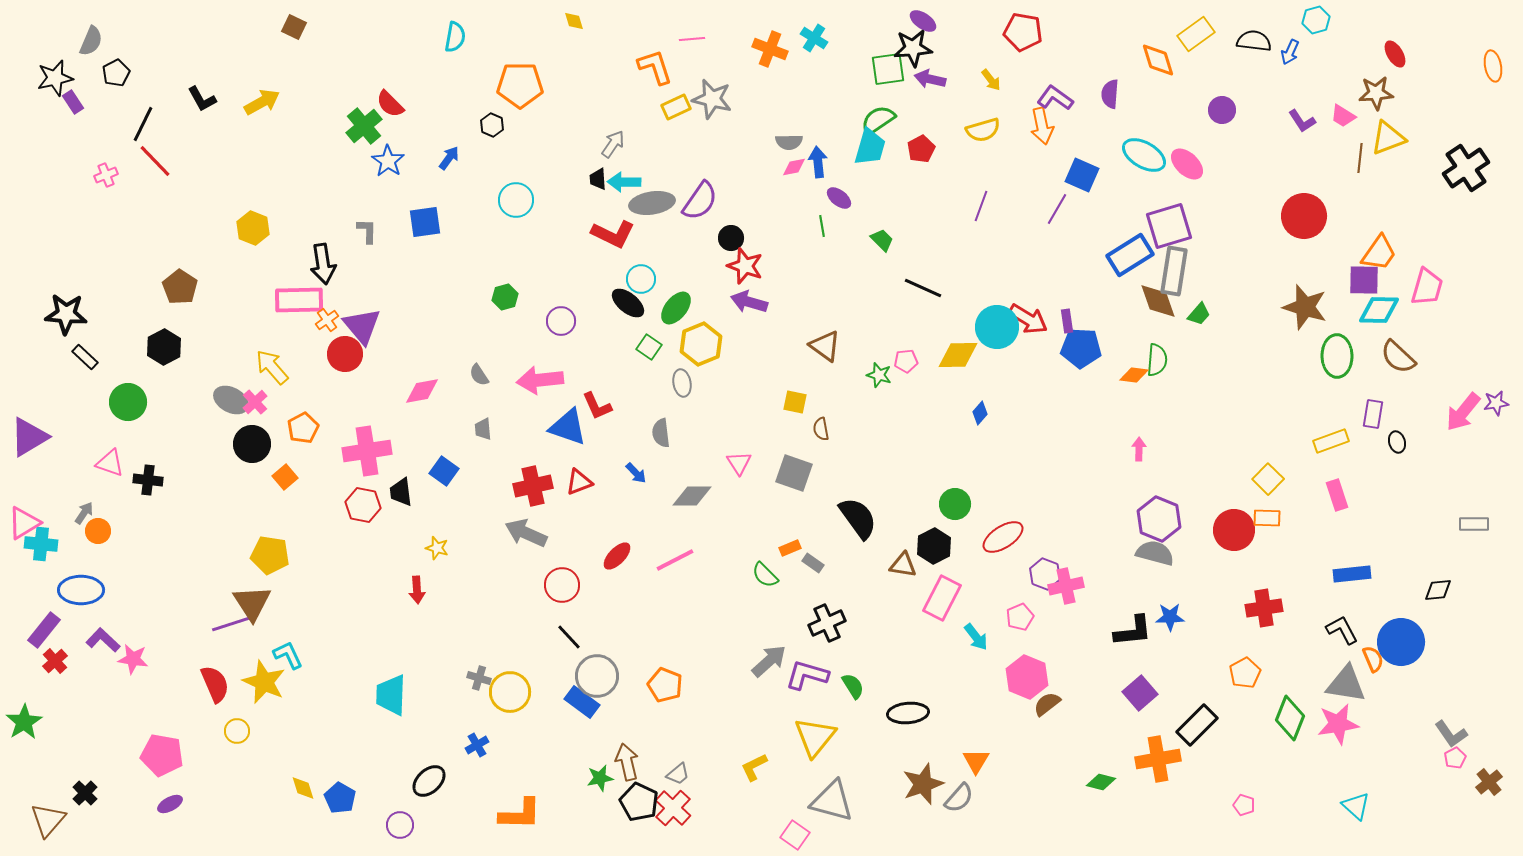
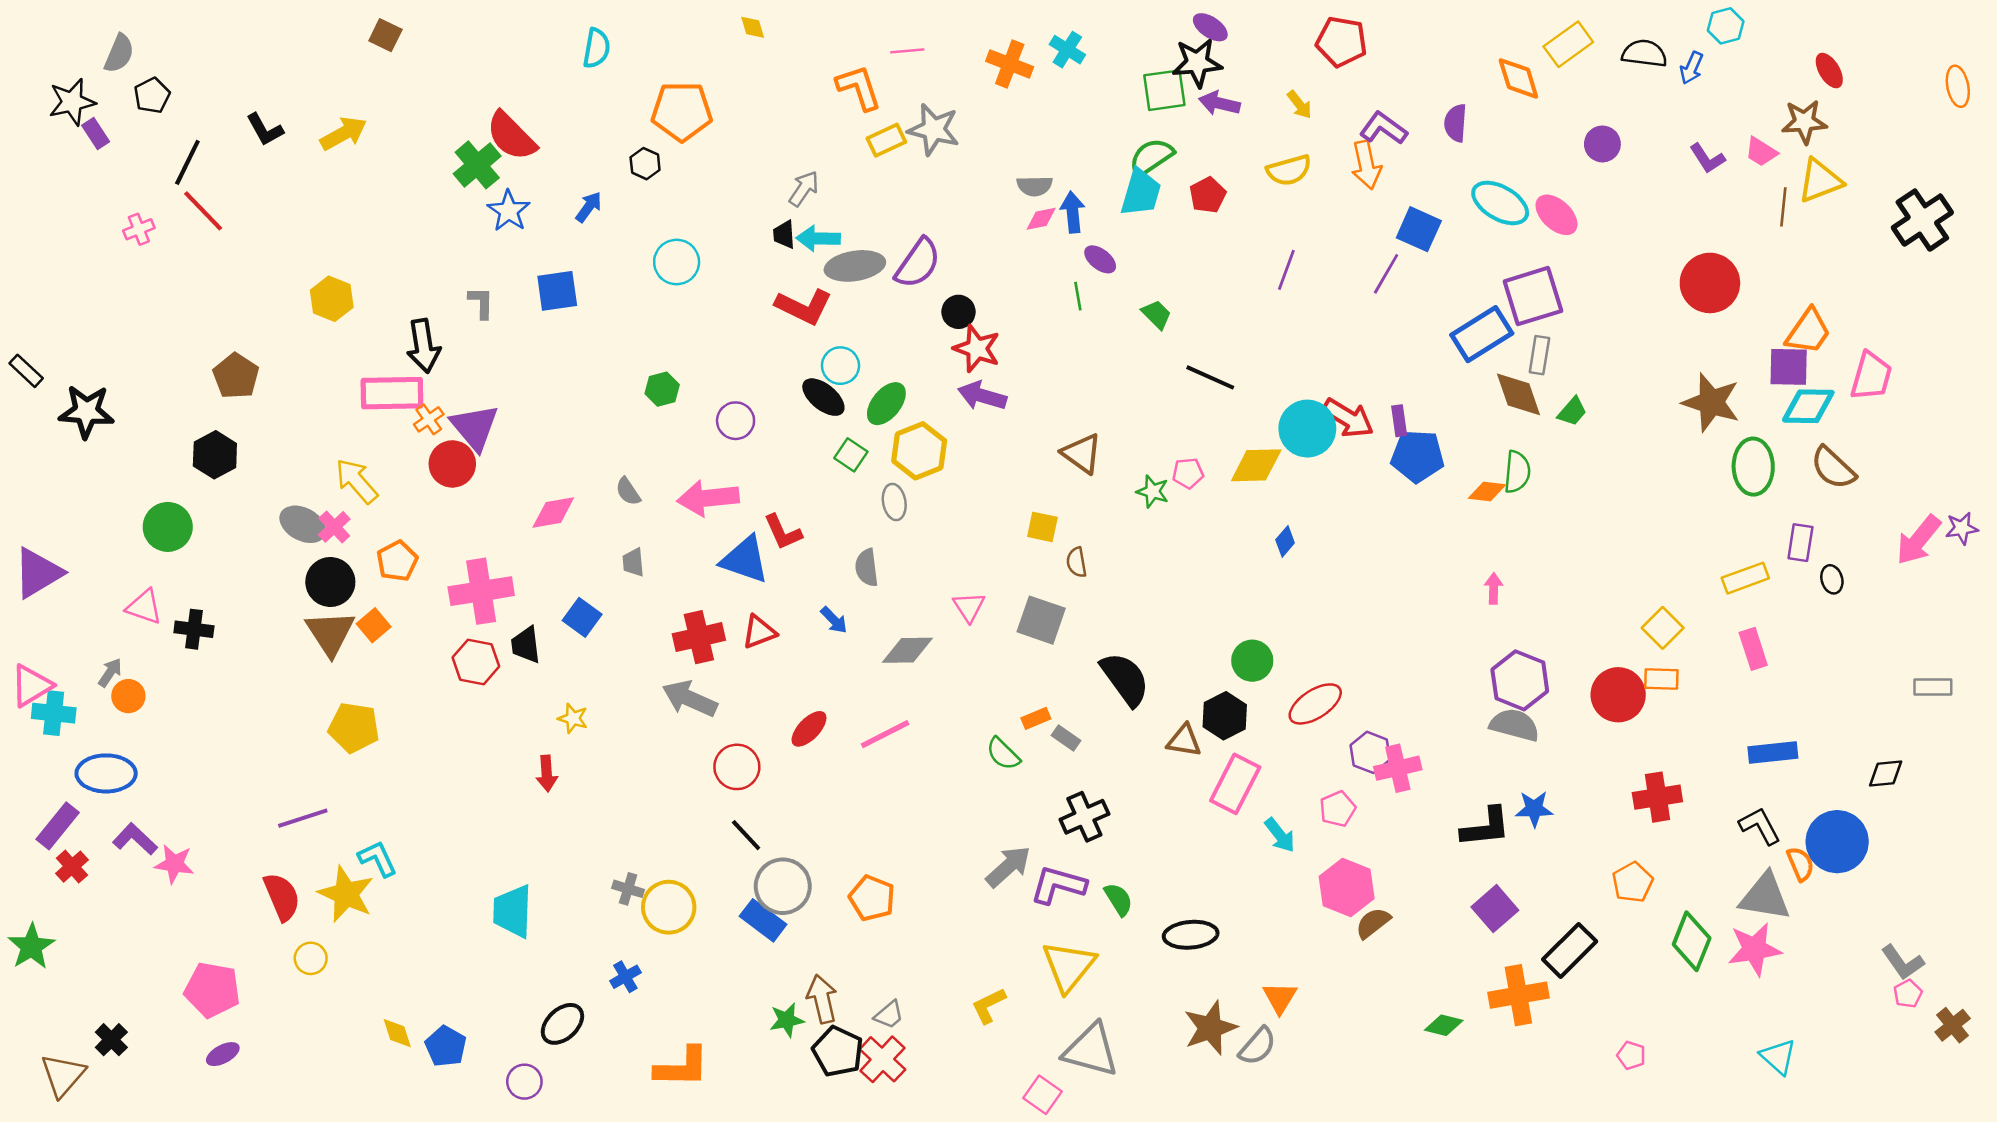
red semicircle: (390, 104) -> (511, 136), size x1.4
gray rectangle: (1174, 271) -> (1539, 355), size x0.6
black rectangle: (85, 357) -> (26, 371), moved
brown triangle: (252, 603) -> (330, 633), moved

